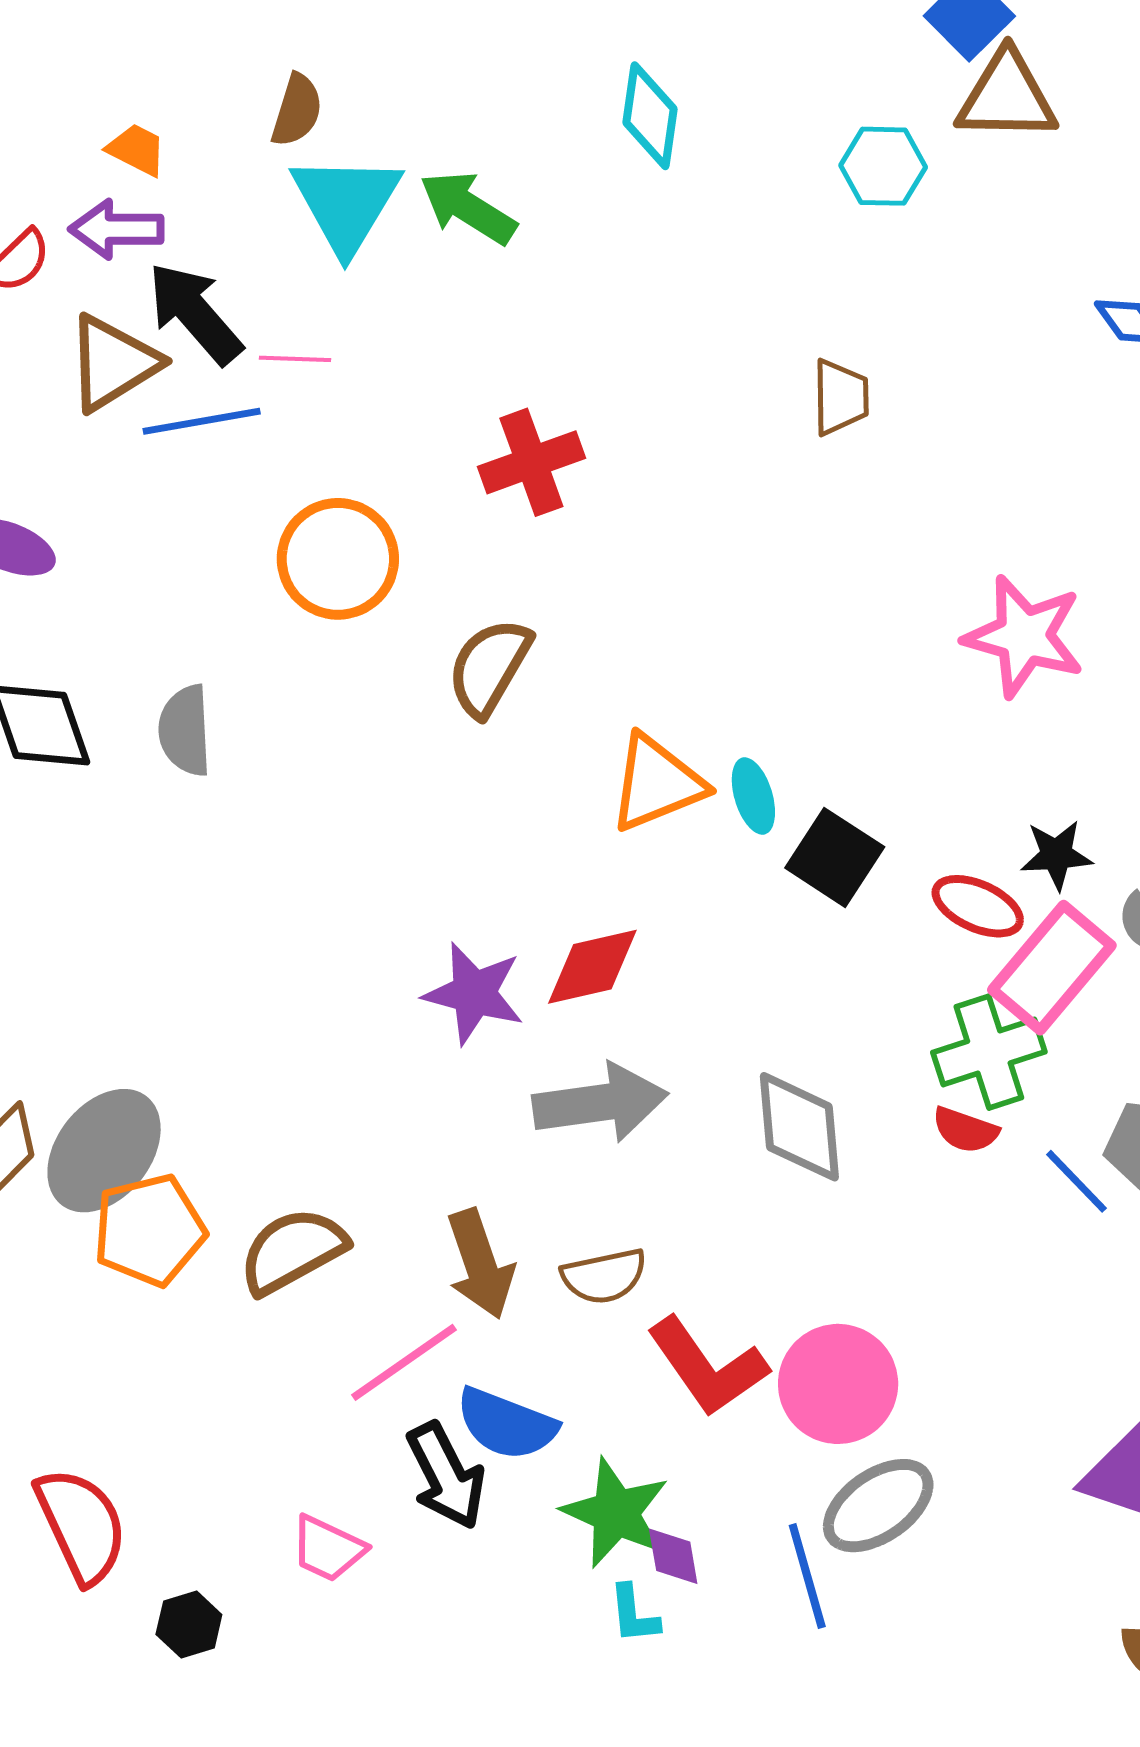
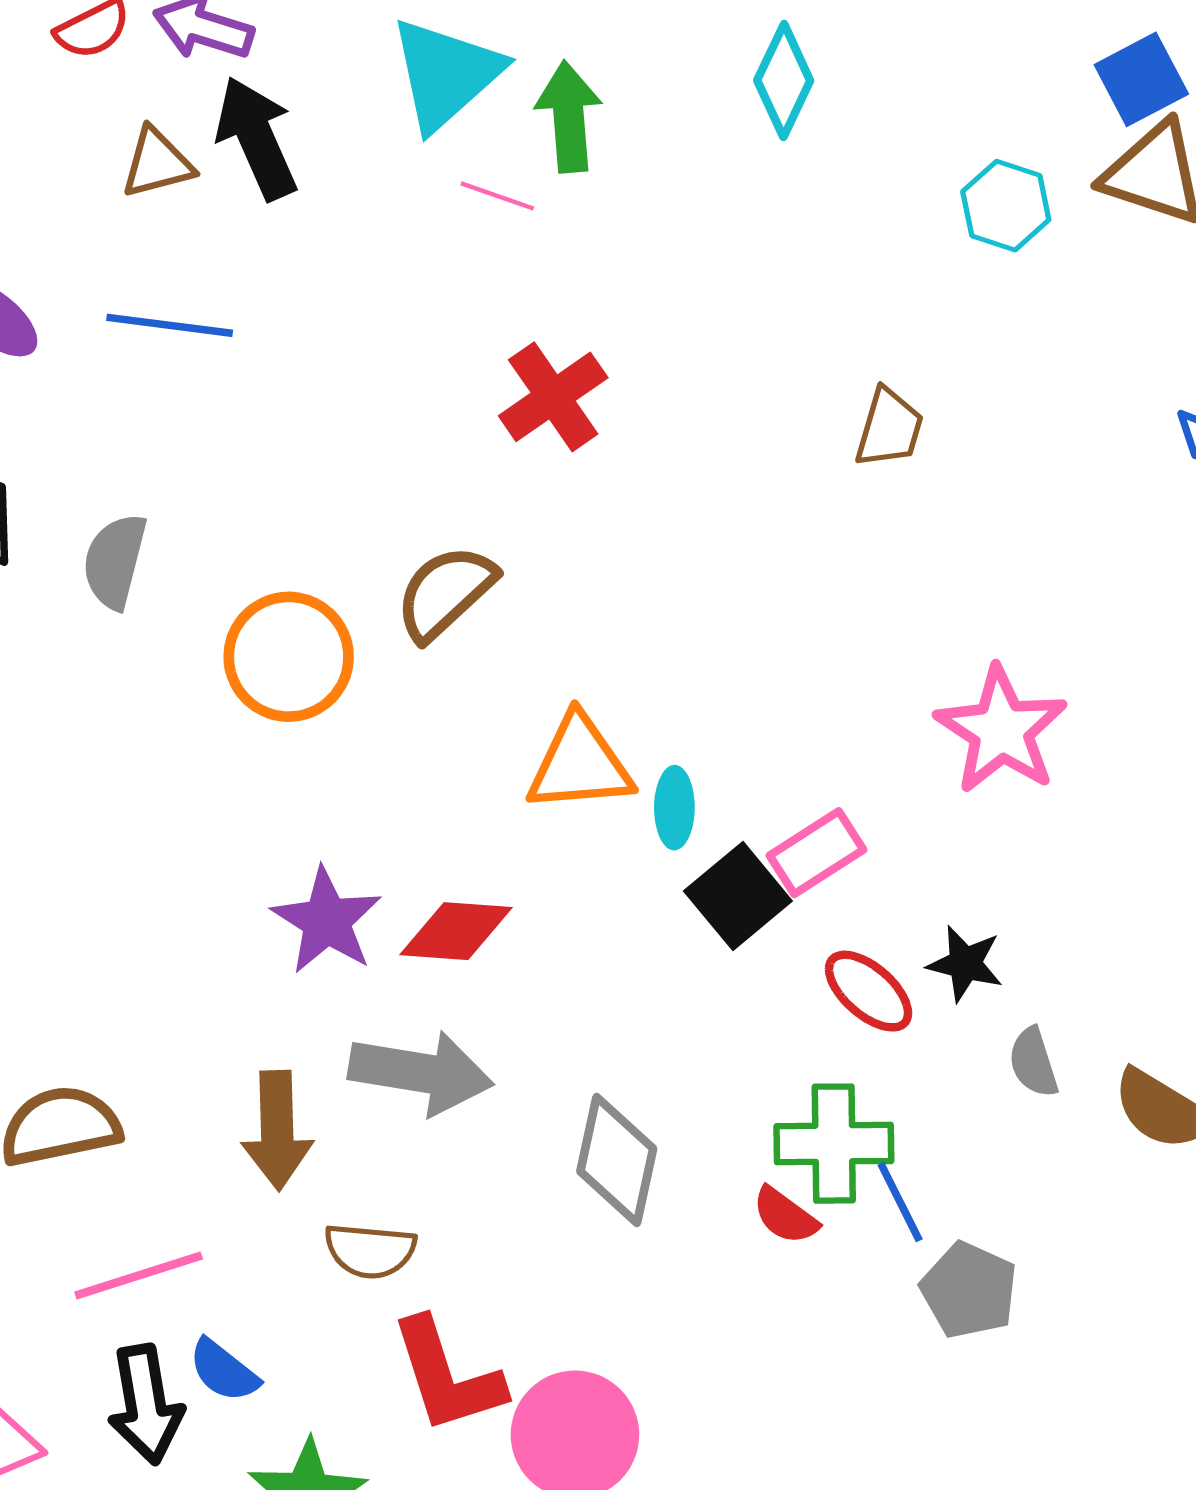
green arrow: (468, 208) -> (569, 117), turned 36
pink line: (295, 359) -> (497, 196), moved
brown triangle: (113, 363) -> (157, 163), size x0.7
blue line: (202, 421) -> (170, 325), moved
red cross: (531, 462) -> (553, 397), turned -32
orange circle: (338, 559) -> (289, 657), moved
pink rectangle: (1052, 968) -> (816, 853), moved, size x0.7
blue line: (1076, 1181) -> (900, 1202), moved
brown arrow: (480, 1264) -> (277, 1130), moved
blue semicircle: (506, 1424) -> (224, 1371), size x0.7

